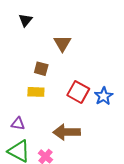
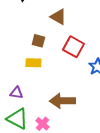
brown triangle: (62, 43) -> (58, 17), turned -30
red square: (78, 92) -> (73, 47), moved

